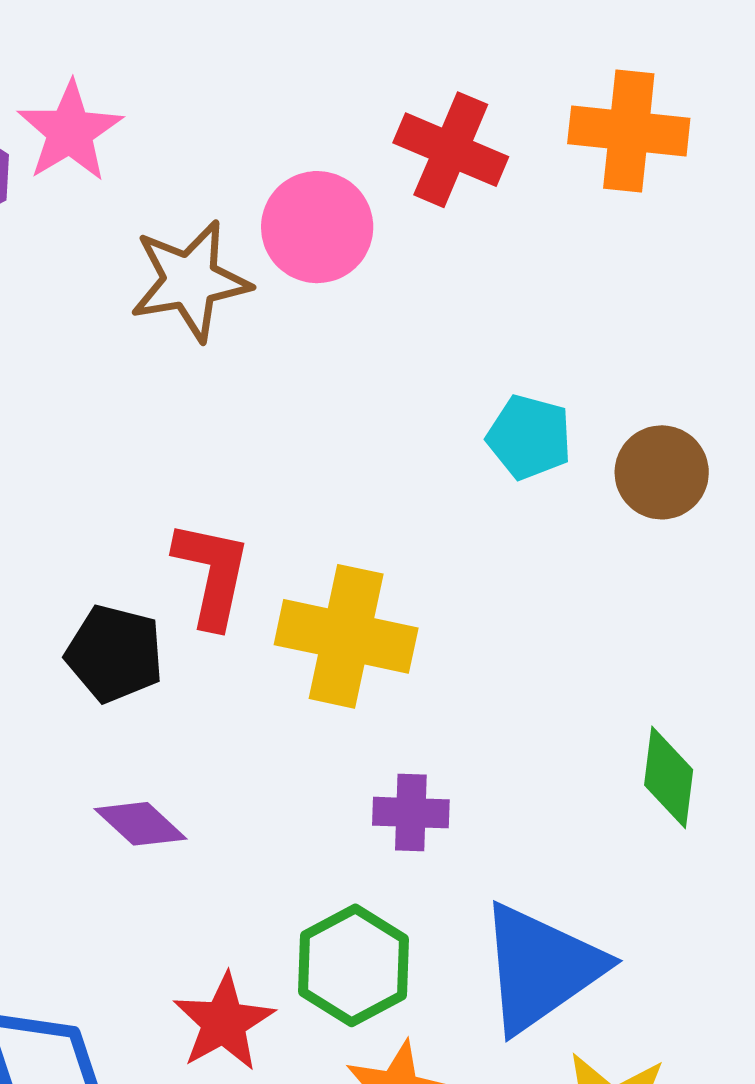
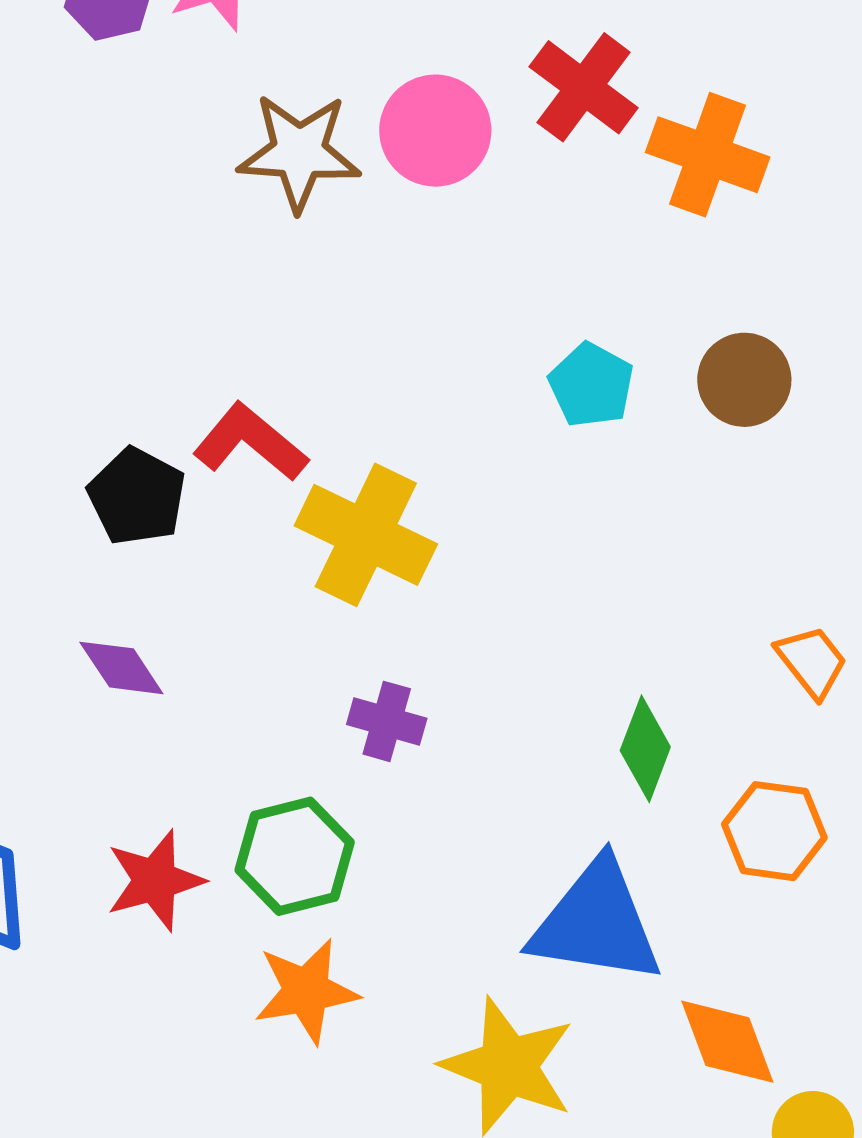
orange cross: (629, 131) -> (708, 155), moved
brown circle: (662, 472) -> (744, 380), moved
red L-shape: (212, 574) -> (250, 442), turned -76
blue triangle: (541, 968) -> (596, 923), moved, turned 30

